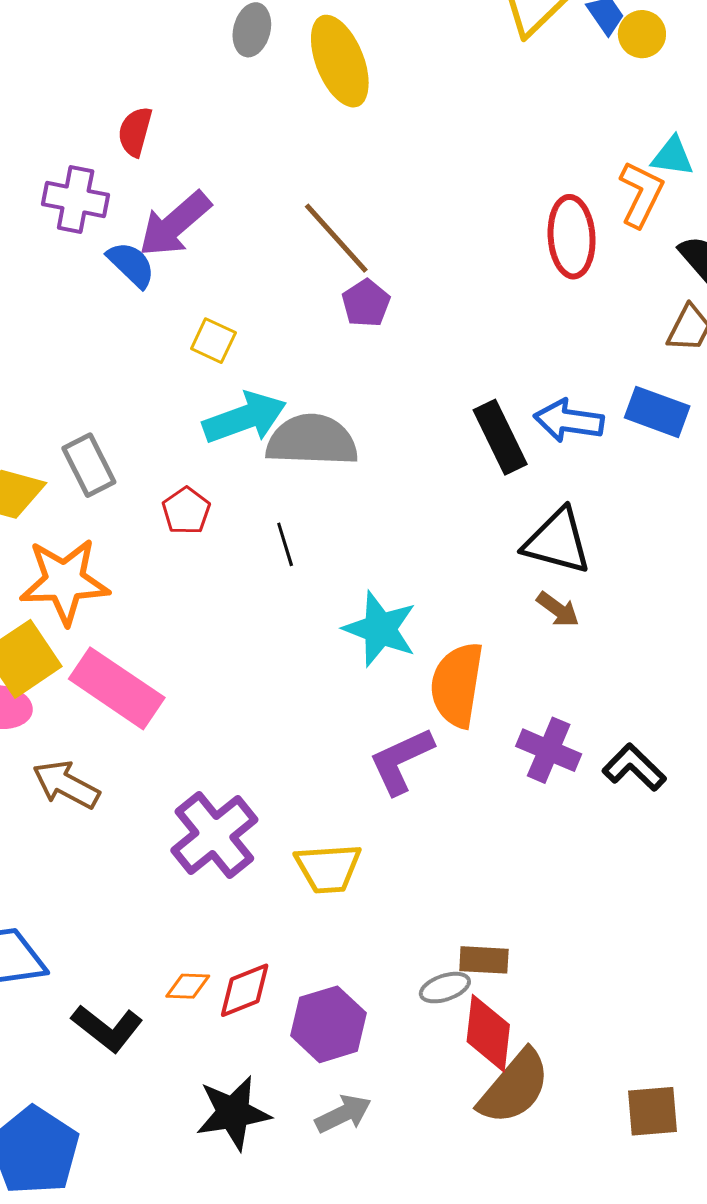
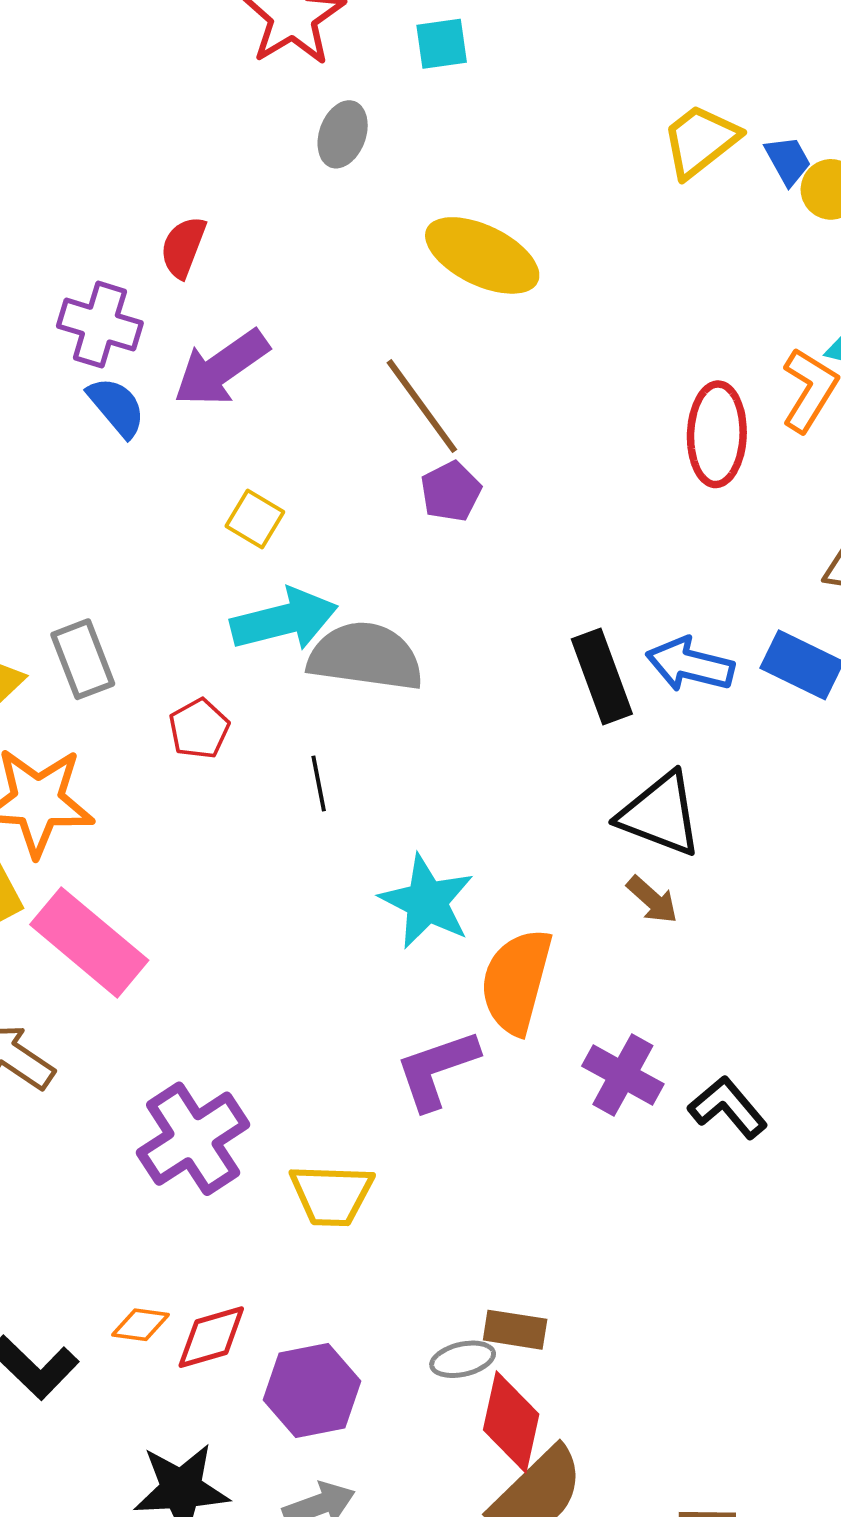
yellow ellipse: (340, 61) -> (482, 255), moved, turned -48
blue semicircle: (131, 265) -> (117, 407), moved

